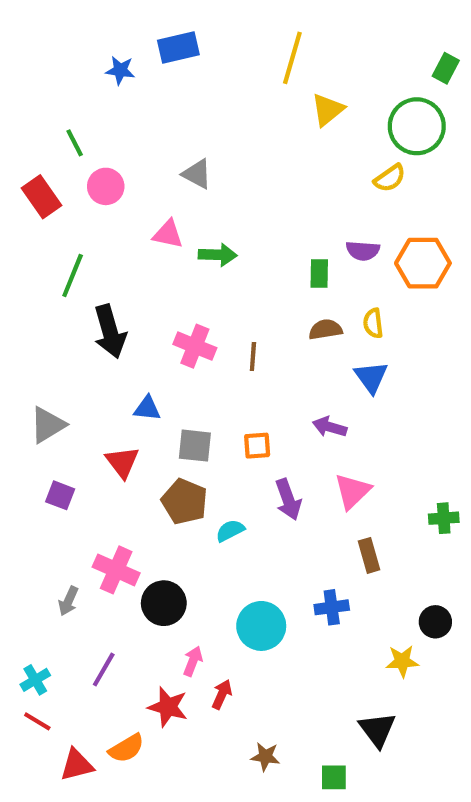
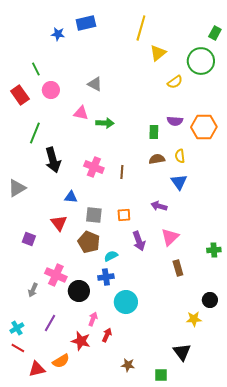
yellow semicircle: (390, 178) -> (175, 82), moved
gray triangle: (48, 425) -> (17, 188), moved
blue cross: (332, 607) -> (106, 277), moved

